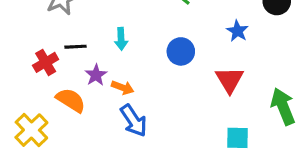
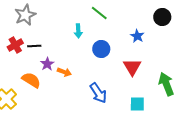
cyan arrow: (121, 39) -> (78, 31), moved
red cross: (46, 62) -> (15, 45), moved
blue arrow: (134, 121) -> (98, 93), moved

